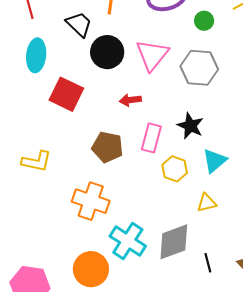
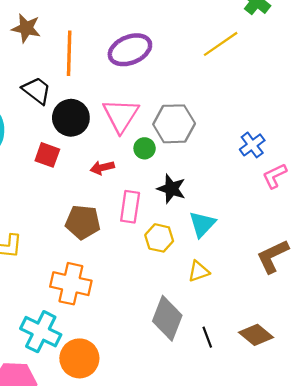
green circle: (204, 21) -> (145, 148), moved
red square: (66, 94) -> (47, 155), moved, size x0.7
cyan cross: (128, 241) -> (41, 332), moved
gray diamond: (174, 242) -> (167, 318), turned -42

